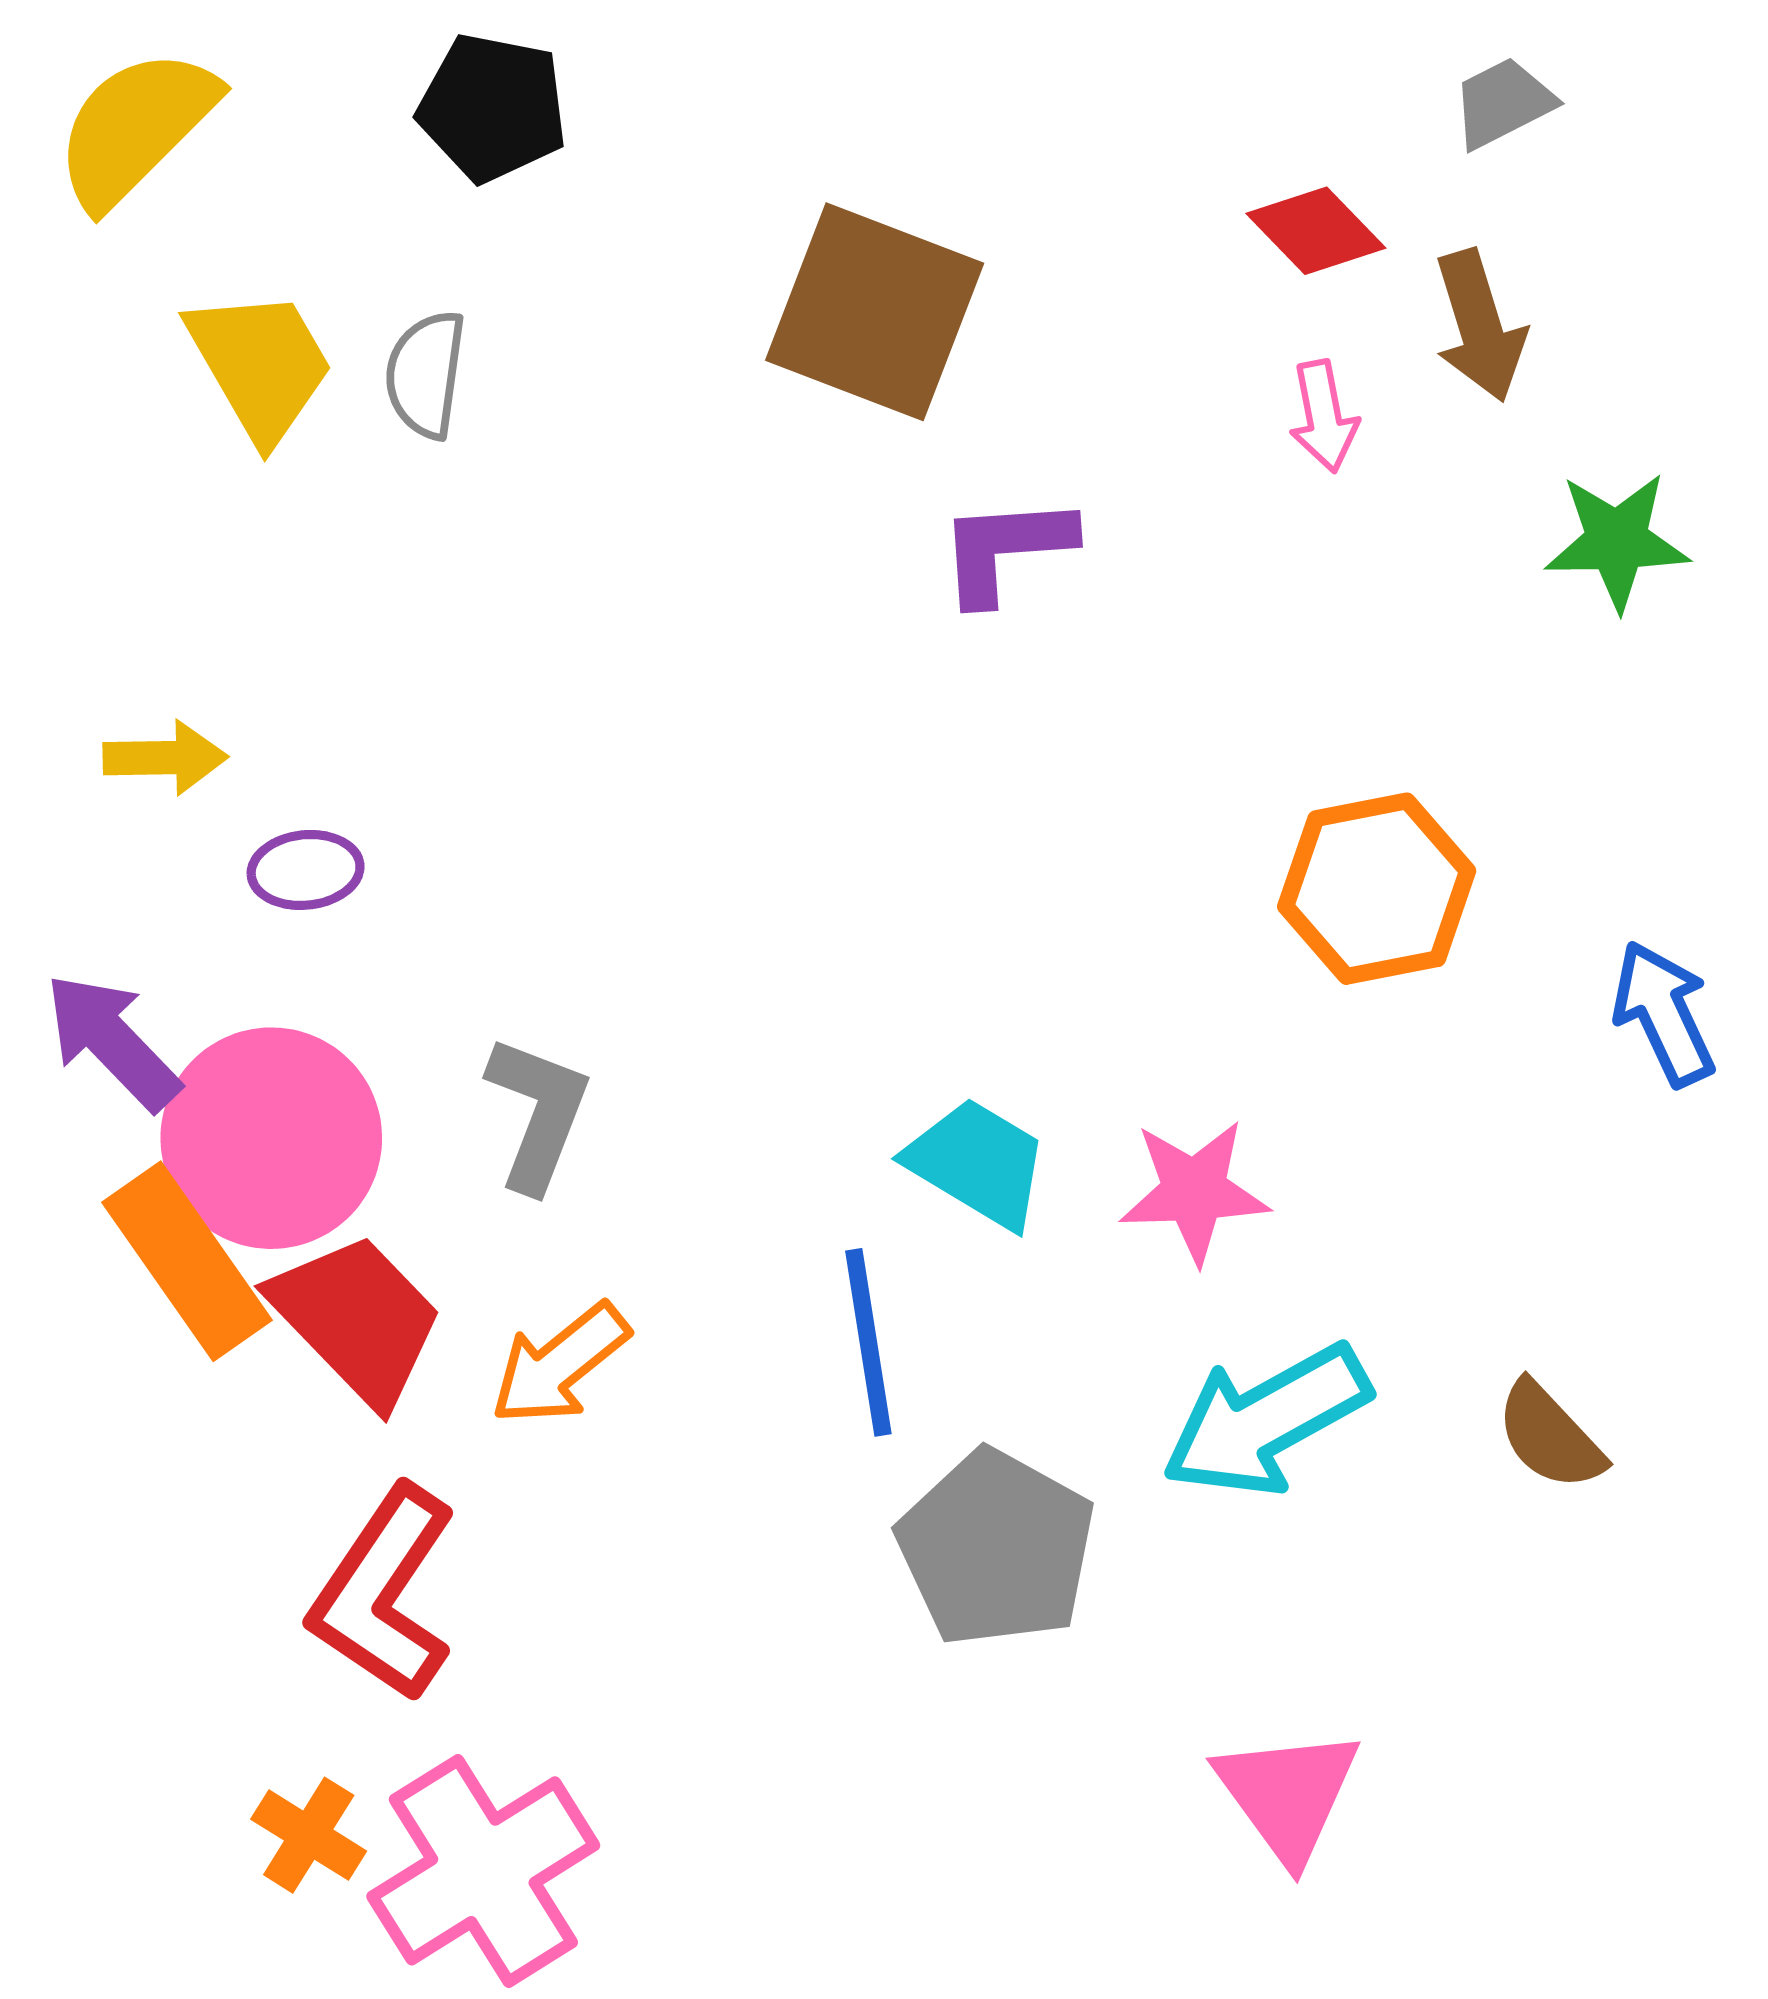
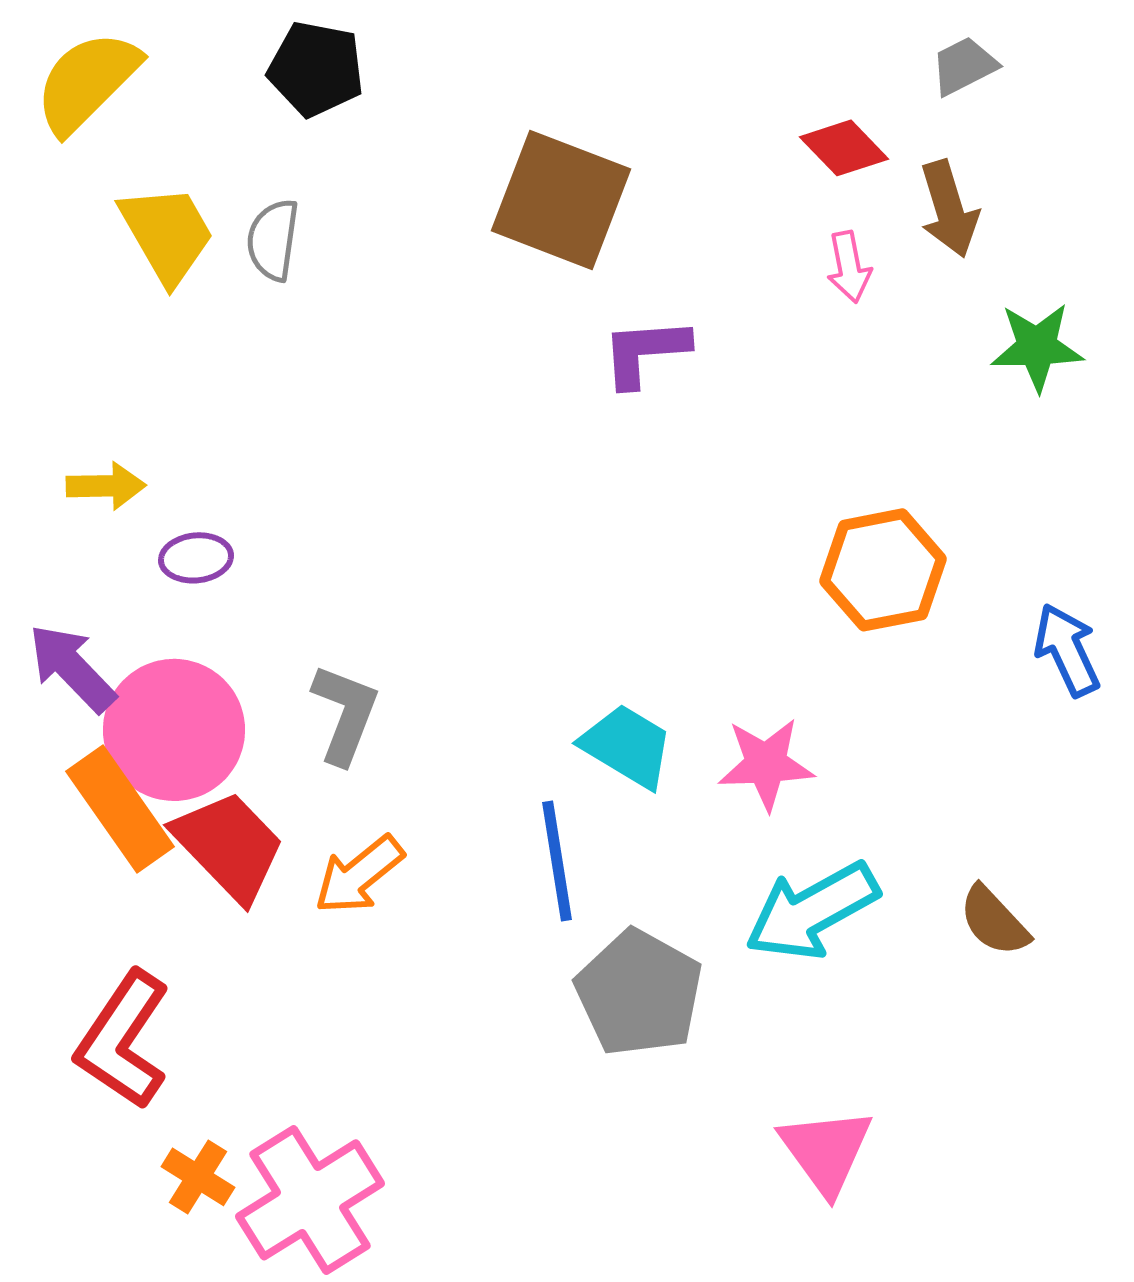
red L-shape: (384, 1593) -> (123, 1040), moved

